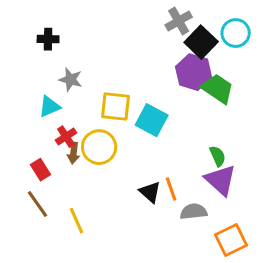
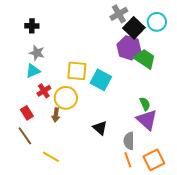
gray star: (71, 80) -> (37, 53), moved
brown arrow: (74, 153) -> (56, 115), moved
orange line: (171, 189) -> (128, 160), moved
gray semicircle: (194, 212) -> (129, 141), turned -84
yellow line: (77, 221) -> (51, 157), moved, turned -36

